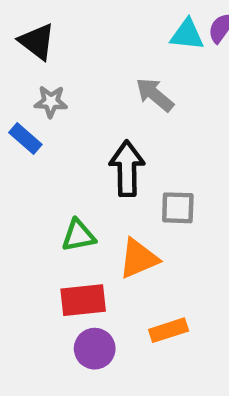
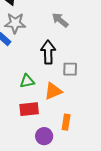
gray star: (51, 102) -> (15, 23), size x1.5
orange rectangle: (169, 330) -> (66, 122), turned -63
purple circle: (95, 349) -> (44, 136), moved

